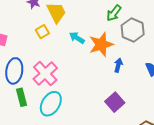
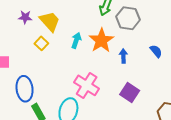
cyan arrow: (77, 38) -> (76, 40), turned 91
pink cross: (45, 74) -> (87, 85), moved

